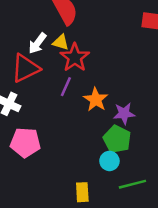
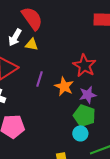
white arrow: (37, 43) -> (15, 37), moved
red star: (75, 57) -> (84, 66), moved

